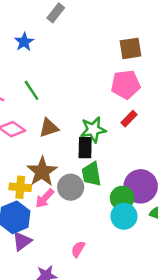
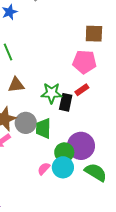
black rectangle: (85, 148) -> (66, 102), moved
gray circle: (71, 187) -> (26, 123), moved
pink semicircle: (78, 249) -> (44, 169), moved

